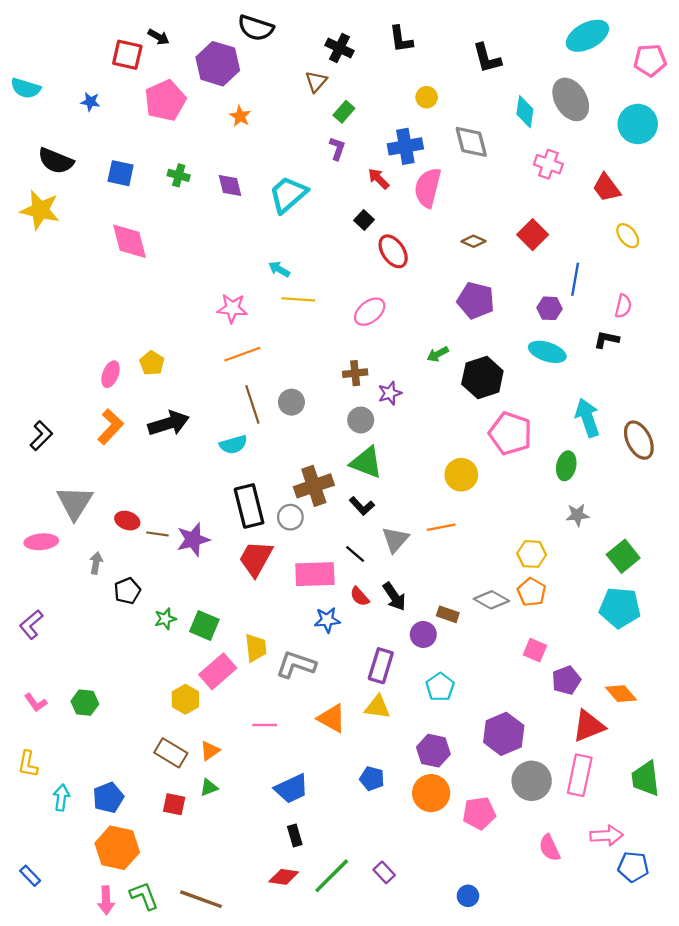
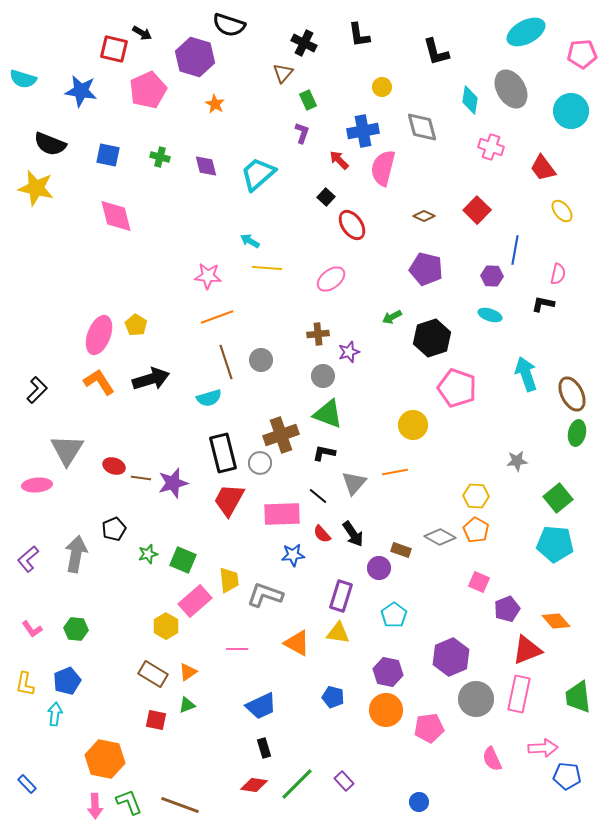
blue star: (90, 102) -> (81, 91), size x1.8
green rectangle: (344, 112) -> (308, 100), turned -66
cyan ellipse: (547, 352) -> (490, 315), size x0.7
pink ellipse: (111, 374) -> (99, 335), size x1.6
orange L-shape: (111, 427) -> (99, 382), turned -76
green ellipse: (566, 466) -> (577, 433), moved
black L-shape: (362, 506) -> (324, 453), turned 145
gray arrow: (96, 563) -> (76, 554), moved, size x1.8
blue pentagon: (108, 798) -> (67, 681), moved

